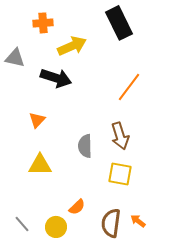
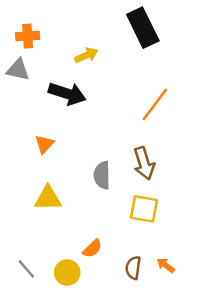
orange cross: (43, 23) -> (28, 36), moved
yellow arrow: (72, 46) -> (86, 55), size x0.7
brown semicircle: (111, 223) -> (133, 268), size x0.7

